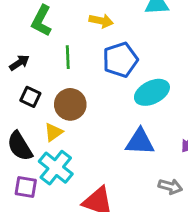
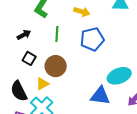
cyan ellipse: (152, 92) -> (119, 76), moved

